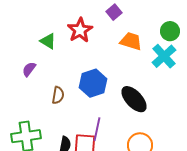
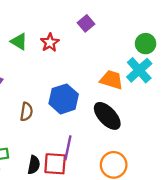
red star: (80, 30) -> (50, 43), size x0.7
green triangle: (48, 41) -> (19, 41), moved
orange trapezoid: (131, 41) -> (111, 80), moved

